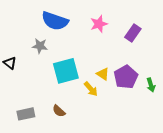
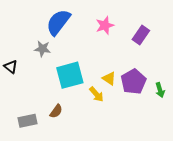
blue semicircle: (55, 21) -> (58, 22), turned 108
brown semicircle: (59, 111) -> (56, 111), moved, turned -96

